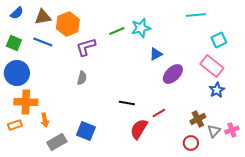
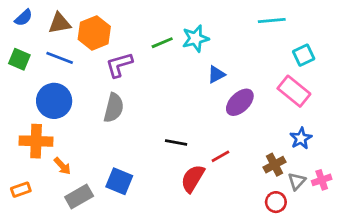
blue circle: (17, 73) -> (54, 101), moved
gray semicircle: (82, 78) -> (114, 108), size x1.5
blue star: (217, 90) -> (301, 138), moved
orange arrow: (45, 120) -> (62, 166), turned -32
orange rectangle: (15, 125) -> (21, 190), moved
red circle: (191, 143) -> (276, 202), moved

